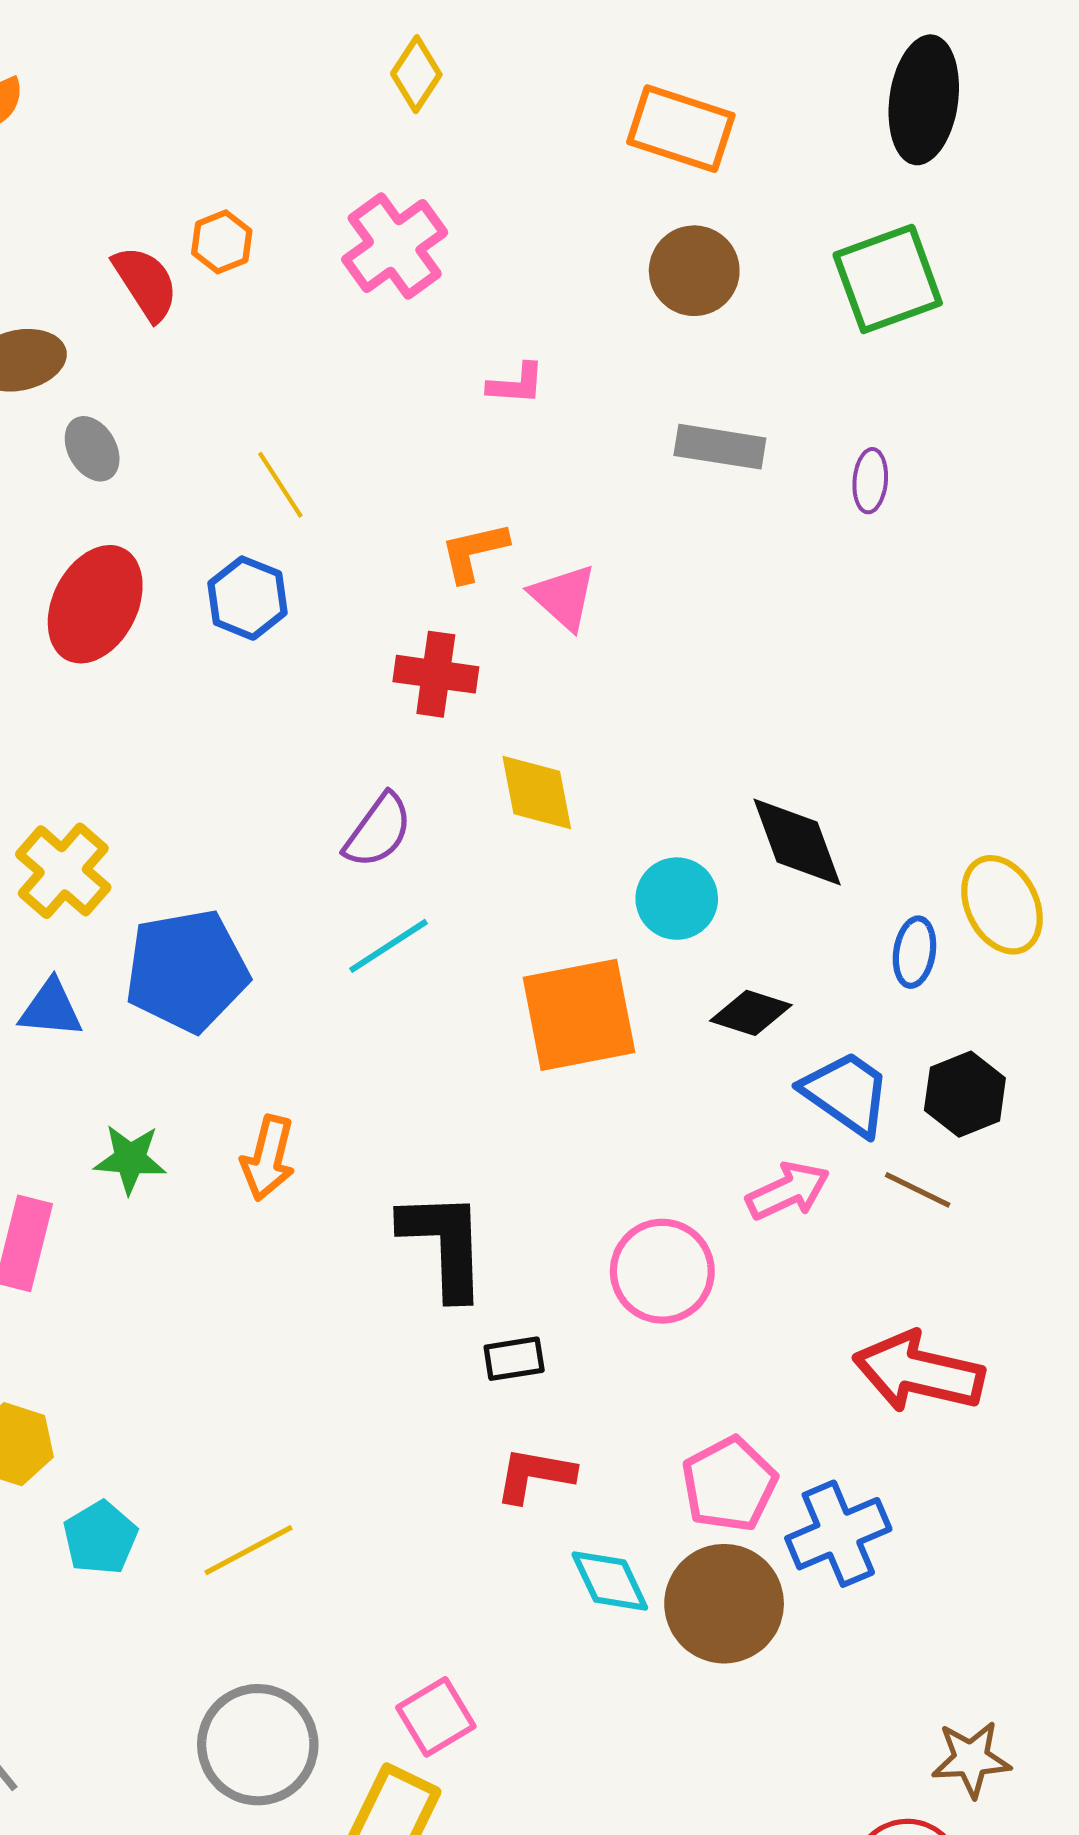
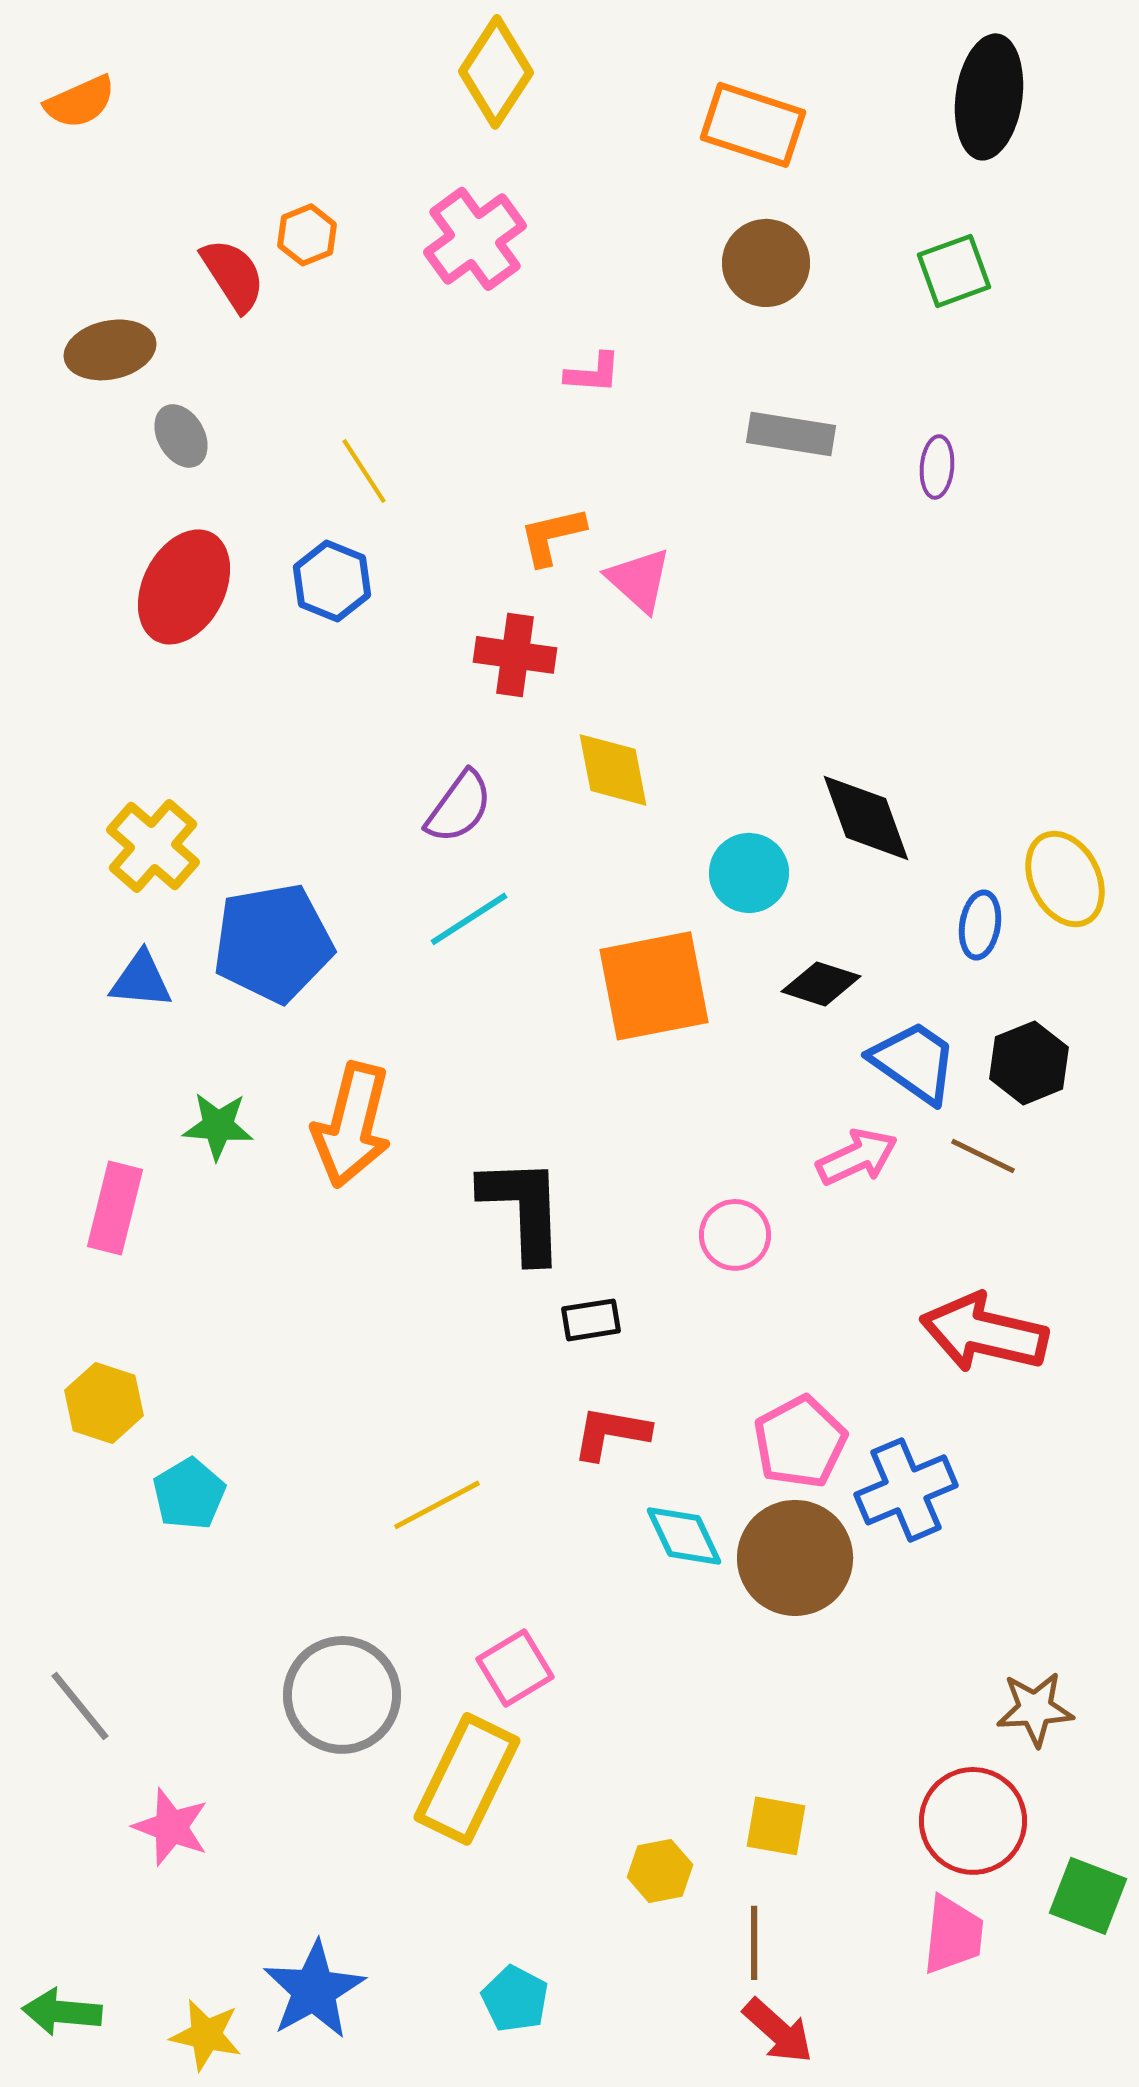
yellow diamond: (416, 74) -> (496, 72), size x1.5
green square: (888, 279) -> (954, 271), size x0.7
orange arrow: (268, 1158) -> (352, 1125), size x1.5
pink circle: (662, 1271) -> (735, 1235), size x0.7
yellow line: (249, 1550) -> (437, 1505), moved

